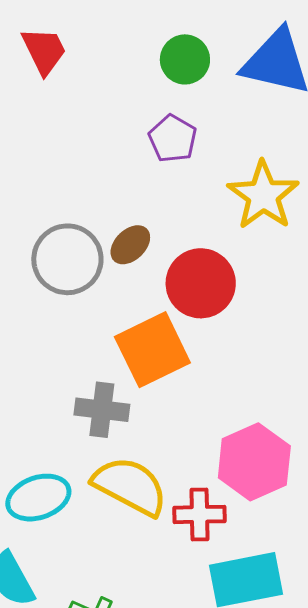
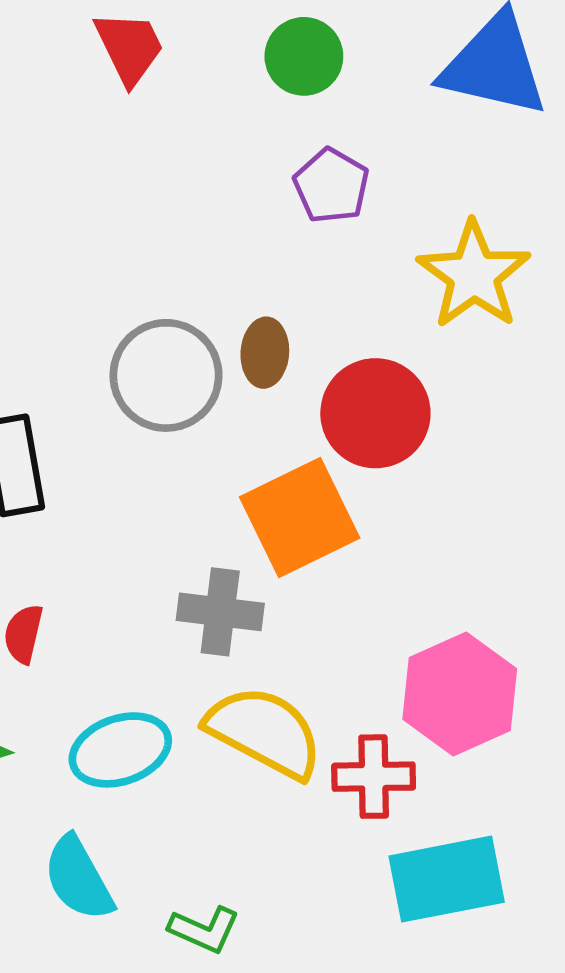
green circle: (185, 59) -> (304, 56), moved
brown ellipse: (130, 245) -> (265, 353), turned -42

